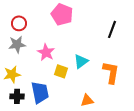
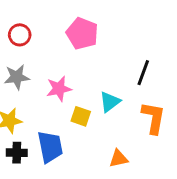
red circle: (19, 23) -> (20, 35), moved
black line: (112, 29) -> (143, 73), moved
pink star: (46, 52) -> (59, 89), turned 30

